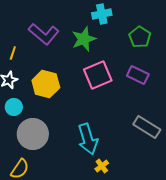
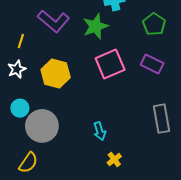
cyan circle: (14, 107) -> (20, 108), moved
gray rectangle: (147, 127) -> (161, 119), turned 48
cyan arrow: (88, 139) -> (100, 131), size x0.6

